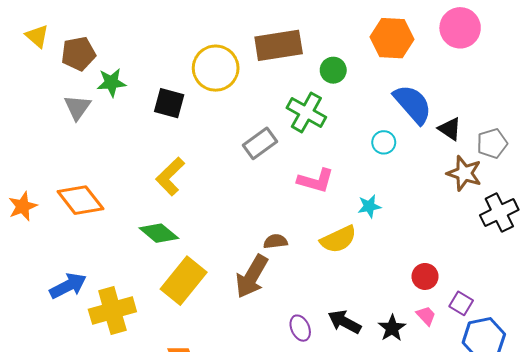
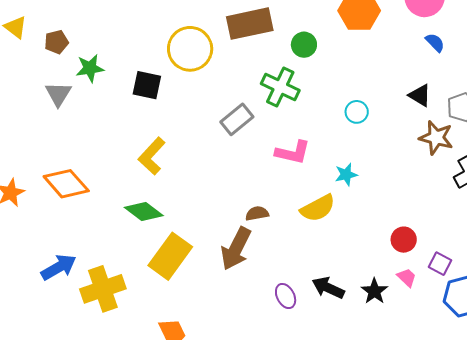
brown pentagon: (78, 54) -> (56, 42), size x0.7
blue semicircle: (413, 104) -> (435, 43), moved, size x0.5

